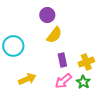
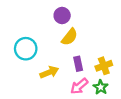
yellow arrow: (27, 79) -> (49, 72), moved

